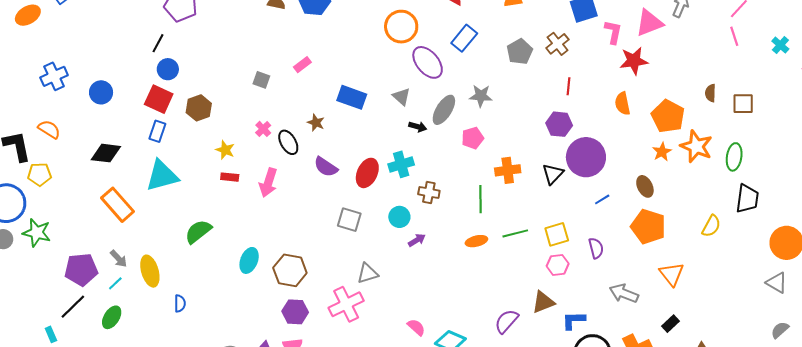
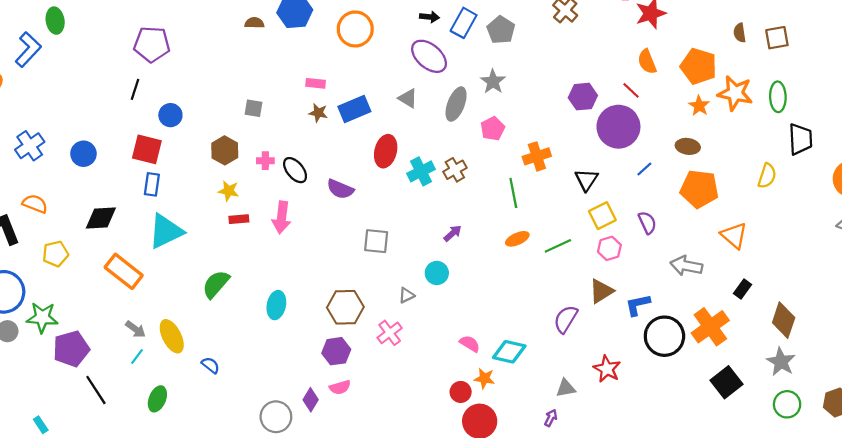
orange circle: (401, 27) -> (355, 29), moved
gray pentagon: (520, 52) -> (501, 30), moved
pink rectangle: (302, 65) -> (316, 83), moved, turned 54
blue circle: (168, 69) -> (170, 115), moved
red line: (569, 86) -> (631, 90), moved, turned -42
gray star: (481, 96) -> (493, 82), turned -30
blue rectangle: (352, 97) -> (354, 109), turned -32
brown hexagon: (199, 108) -> (225, 150), moved
brown star: (316, 123) -> (318, 113), moved
black arrow: (418, 127) -> (430, 17), moved
pink cross: (263, 129) -> (265, 161), turned -35
red ellipse: (367, 173) -> (386, 151), moved
yellow pentagon: (39, 174) -> (55, 254), moved
black triangle: (553, 174) -> (586, 180), moved
brown ellipse: (645, 186) -> (688, 146), turned -45
brown cross: (429, 192) -> (455, 170), moved, turned -30
cyan circle: (399, 217) -> (437, 273), moved
green line: (515, 233) -> (558, 246), moved
purple arrow: (417, 240) -> (453, 233), moved
purple pentagon: (81, 270) -> (71, 349), moved
brown hexagon: (290, 270) -> (345, 307), moved
gray triangle: (368, 273) -> (407, 295), size x0.7
blue semicircle: (180, 304) -> (211, 365), turned -42
pink cross: (346, 304) -> (390, 333), size x0.7
black line: (73, 307) -> (96, 390), turned -68
green ellipse: (112, 317) -> (157, 399), moved
cyan rectangle: (51, 334) -> (41, 425), moved

